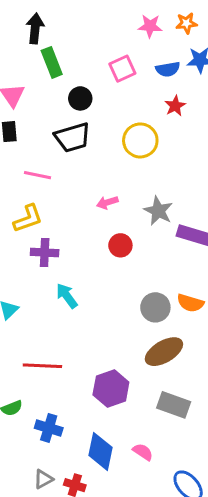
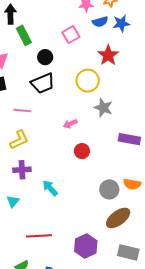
blue semicircle: (168, 69) -> (100, 22), moved
red star: (175, 106) -> (108, 55), size x1.5
gray star: (158, 211) -> (103, 108), moved
purple cross: (45, 252) -> (22, 170), moved

